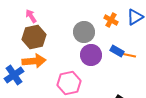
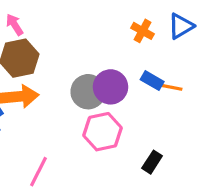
gray circle: (84, 32) -> (88, 92), moved
pink hexagon: (69, 83) -> (103, 132), moved

